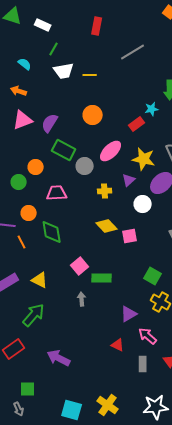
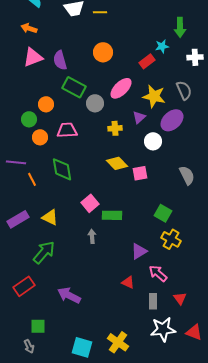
purple semicircle: (50, 123) -> (60, 60), turned -48
orange circle: (29, 213) -> (40, 137), moved
white star: (156, 407) -> (163, 329), moved

